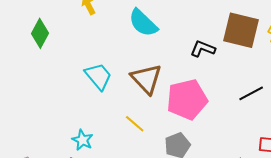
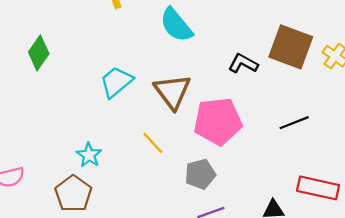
green diamond: (40, 33) -> (39, 53), moved
cyan trapezoid: (98, 76) -> (116, 82), turned -96

